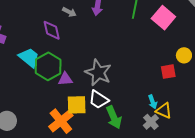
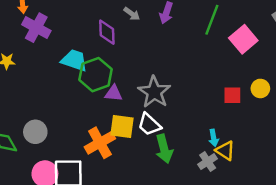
cyan trapezoid: (29, 58) -> (74, 60), turned -30
red square: (168, 72) -> (232, 95), moved

